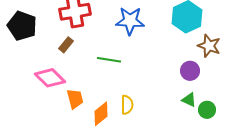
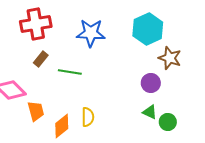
brown rectangle: (66, 45) -> (41, 59), moved

